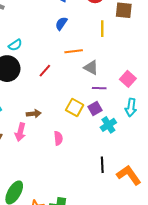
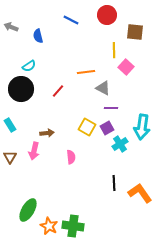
blue semicircle: (61, 24) -> (38, 36), moved, turned -48
pink square: (128, 79) -> (126, 67), moved
cyan arrow: (131, 107) -> (142, 127), size x1.4

